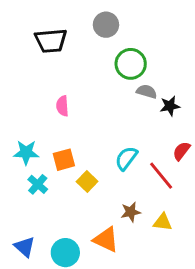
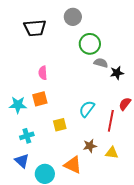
orange square: (64, 160) -> (40, 99), moved
red line: (161, 176) -> (111, 121), turned 50
yellow square: (87, 181) -> (60, 125), turned 32
cyan cross: (38, 184) -> (27, 136), moved, turned 32
blue triangle: (25, 247) -> (22, 161), moved

